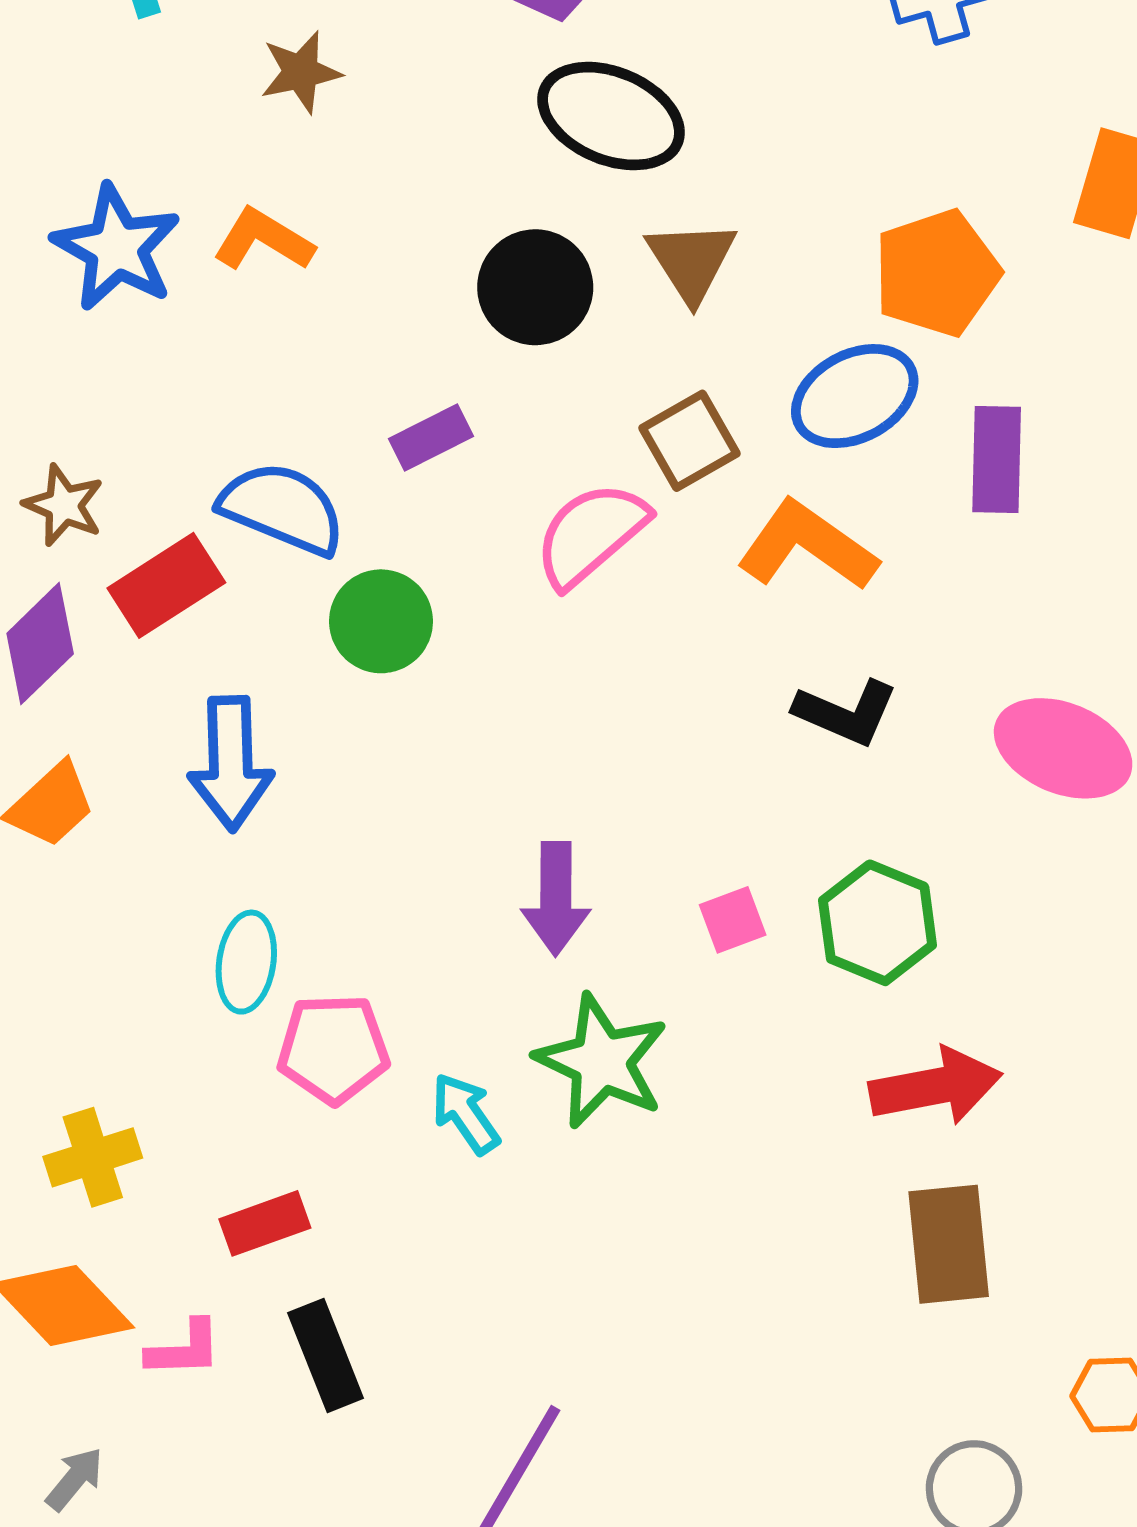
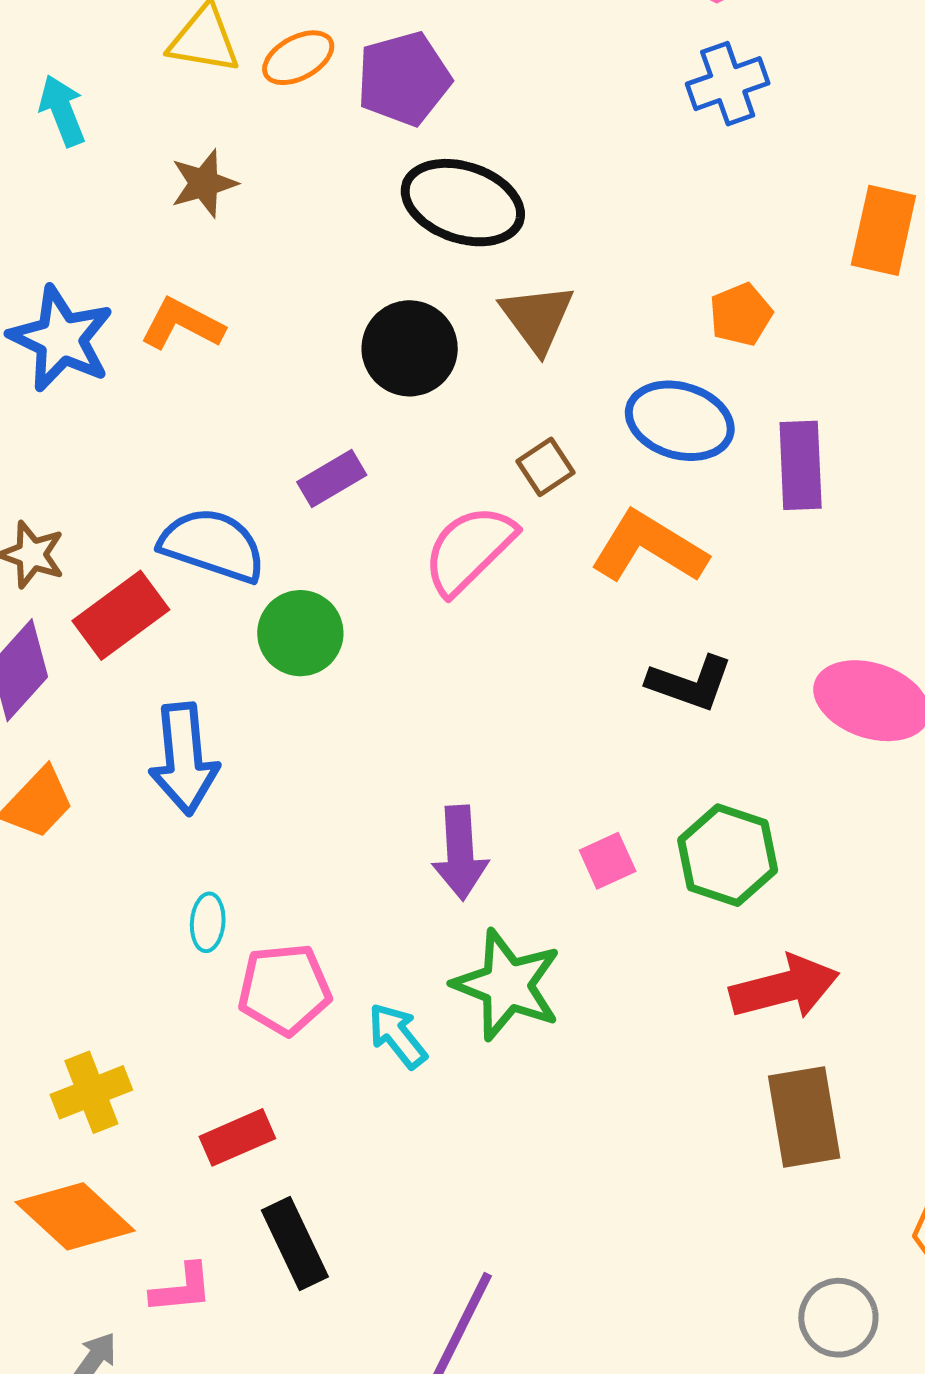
orange pentagon: (937, 273) -> (741, 314), size x0.6
blue ellipse: (855, 396) -> (680, 421), turned 48
brown square: (689, 441) -> (546, 467), size x0.7
cyan ellipse: (246, 962) -> (208, 922), size x0.7
pink L-shape: (184, 1349) -> (182, 1289), moved

